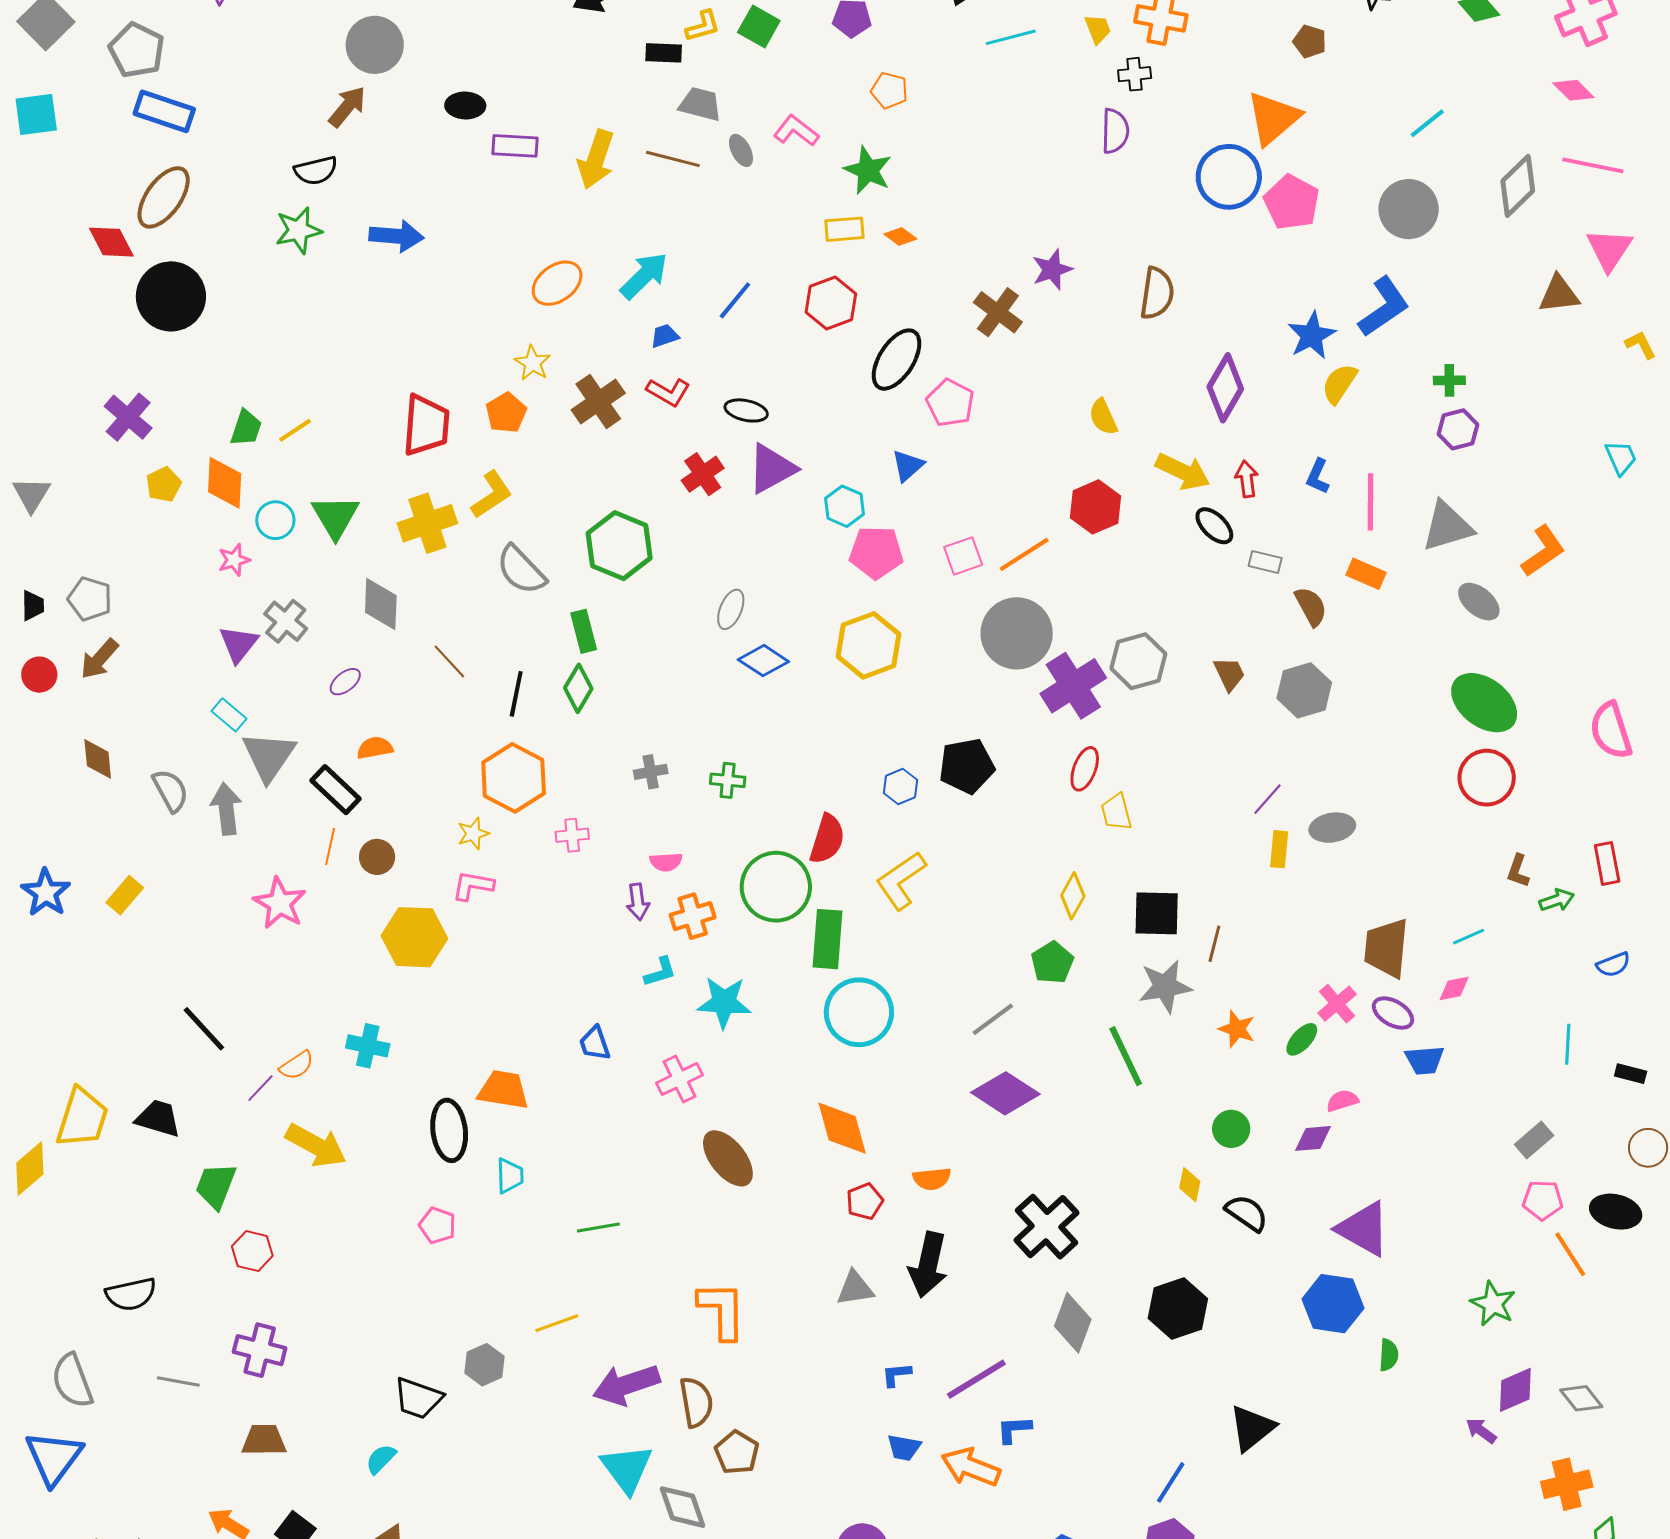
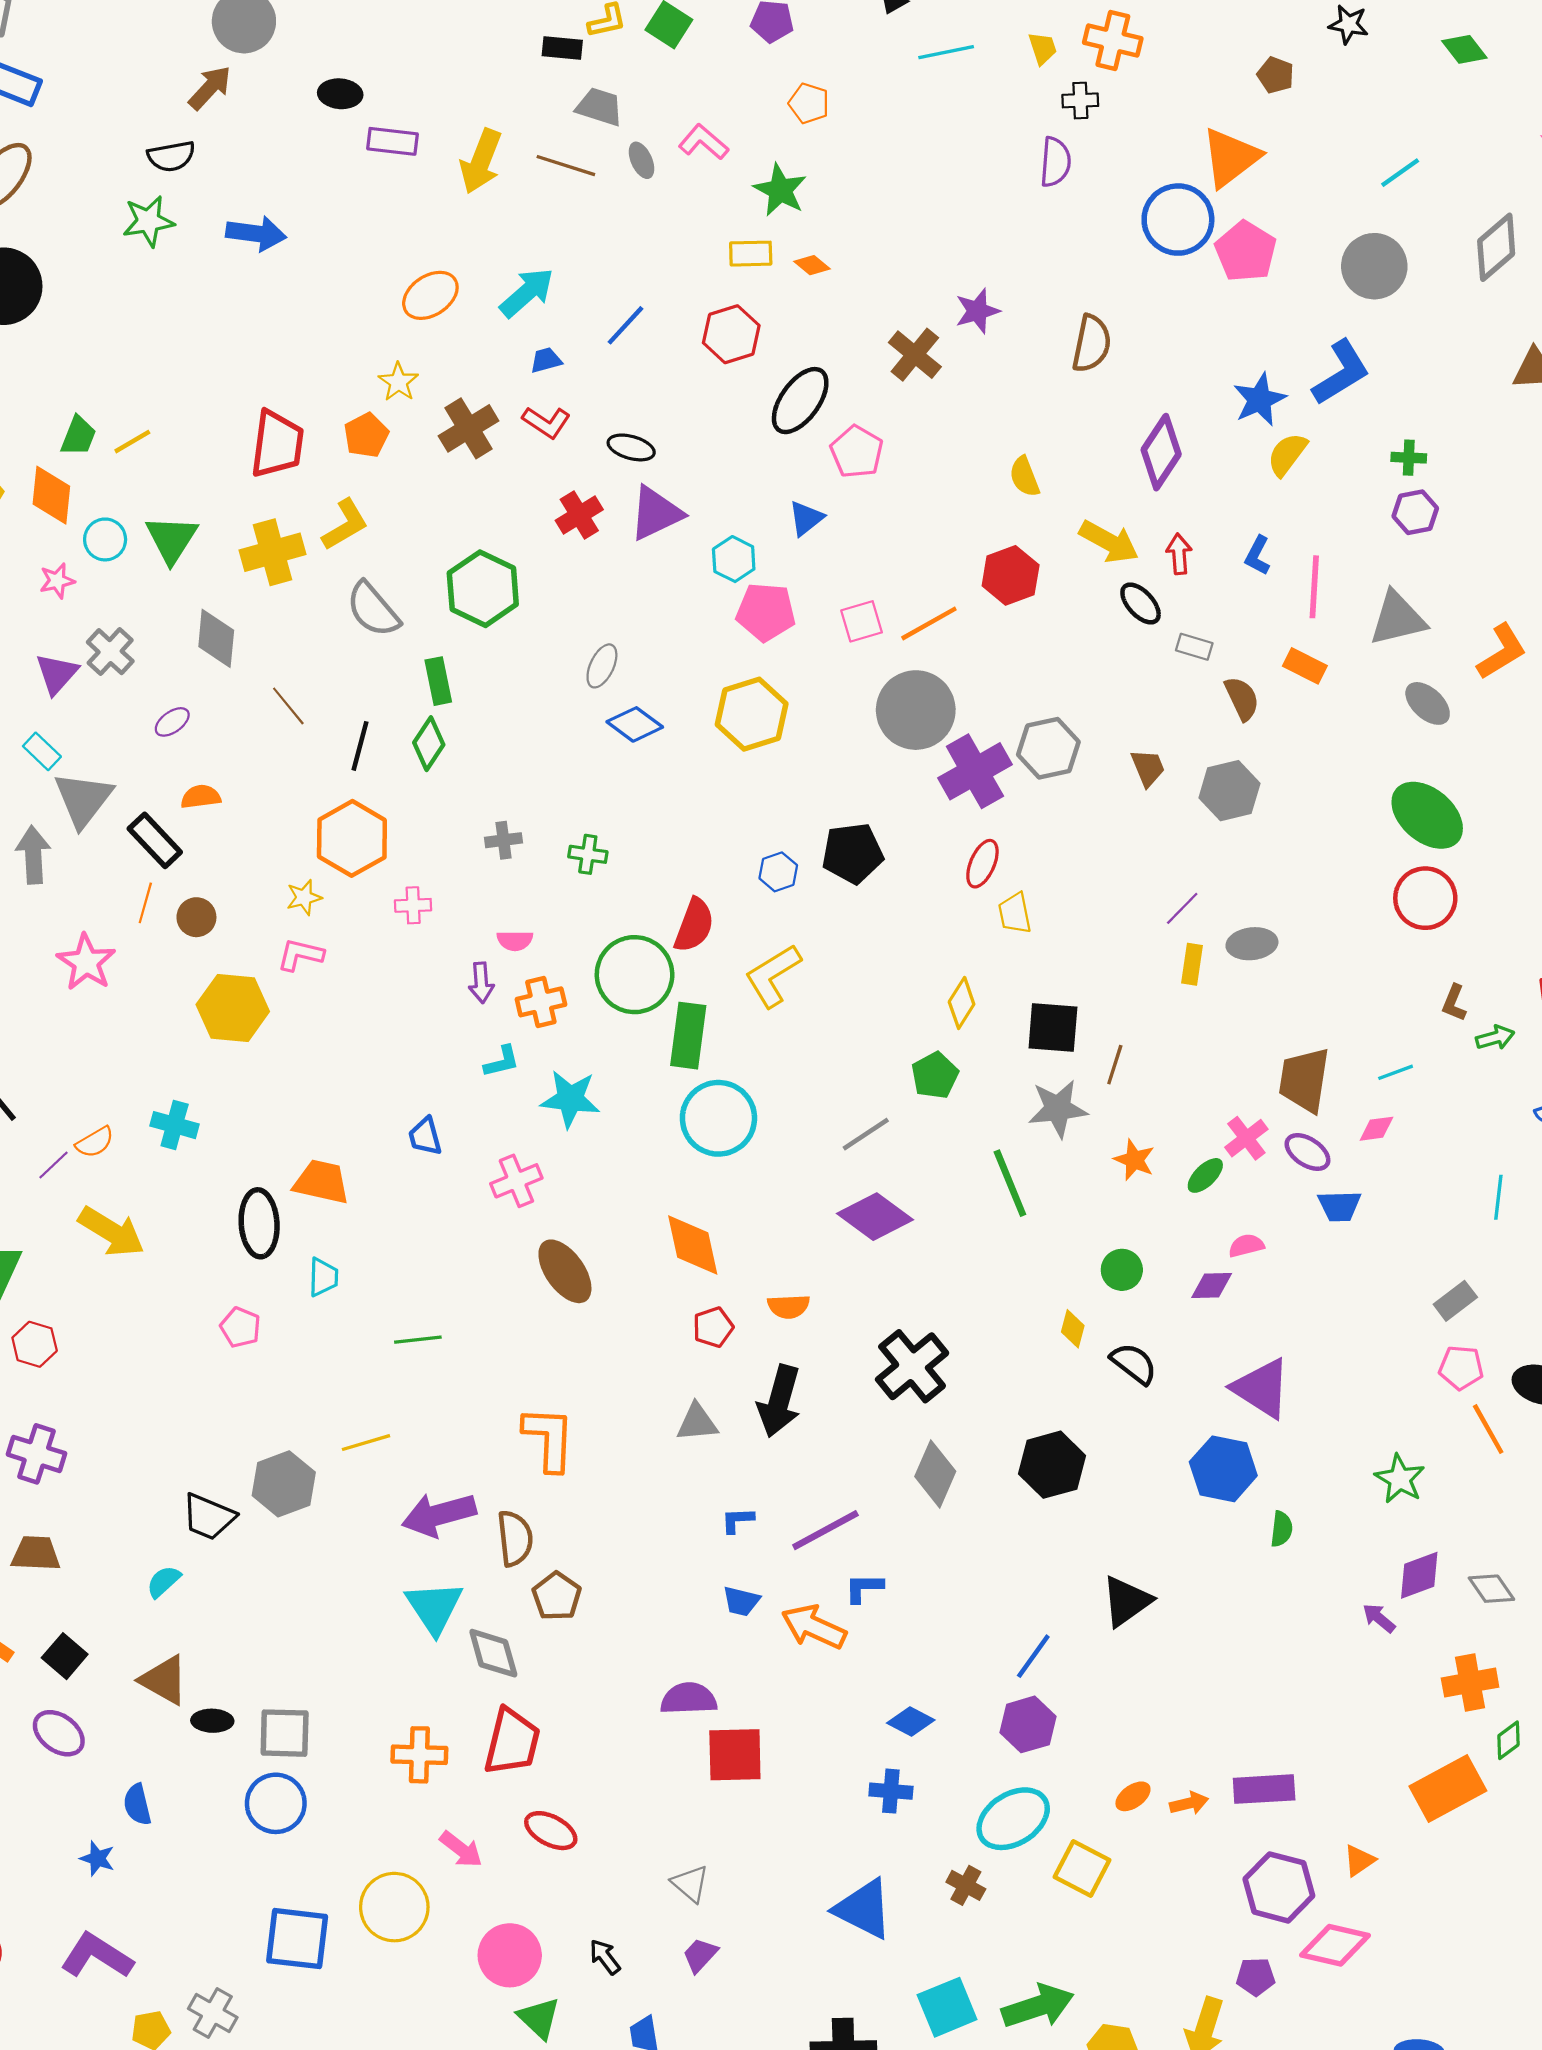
gray hexagon: (484, 1365) -> (284, 1484), size x1.4

